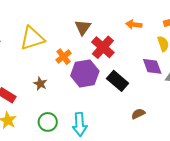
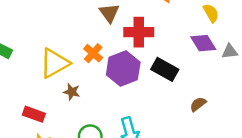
yellow triangle: (32, 38) -> (55, 63), moved
red cross: (103, 47) -> (139, 32), turned -30

